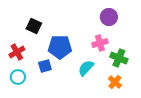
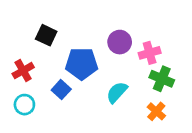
purple circle: (109, 17) -> (120, 42), moved
pink cross: (100, 43) -> (150, 53), moved
blue square: (45, 66) -> (61, 90), turned -32

